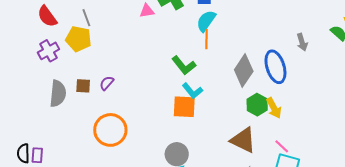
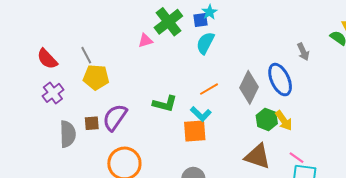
yellow pentagon: (78, 39) -> (96, 77), moved
orange line: (207, 39) -> (209, 89), moved, turned 66
green L-shape: (184, 65) -> (165, 104), moved, turned -30
purple semicircle: (107, 83) -> (115, 117), size x1.8

